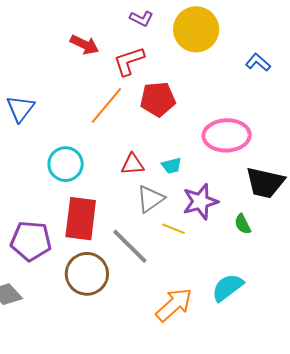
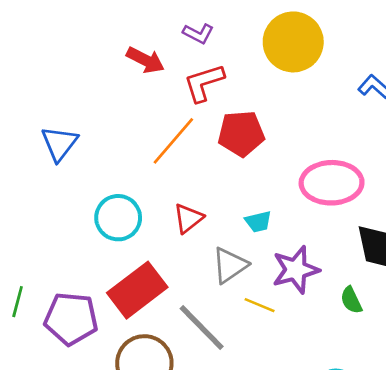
purple L-shape: (141, 19) -> (198, 34), moved
red triangle: (133, 164) -> (188, 218), moved, turned -35
red rectangle: (81, 219) -> (137, 290), turned 45

